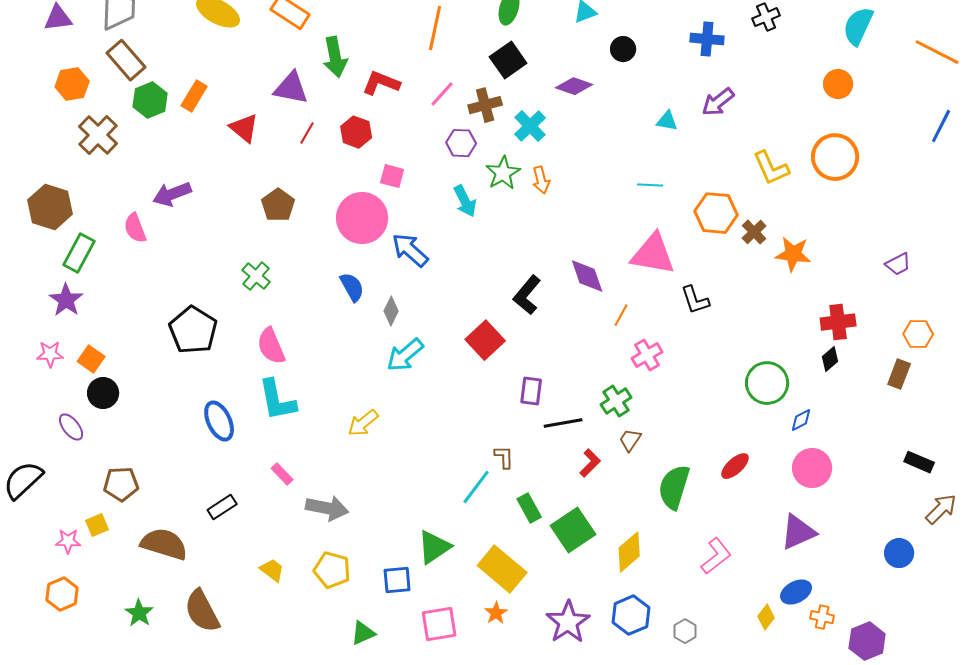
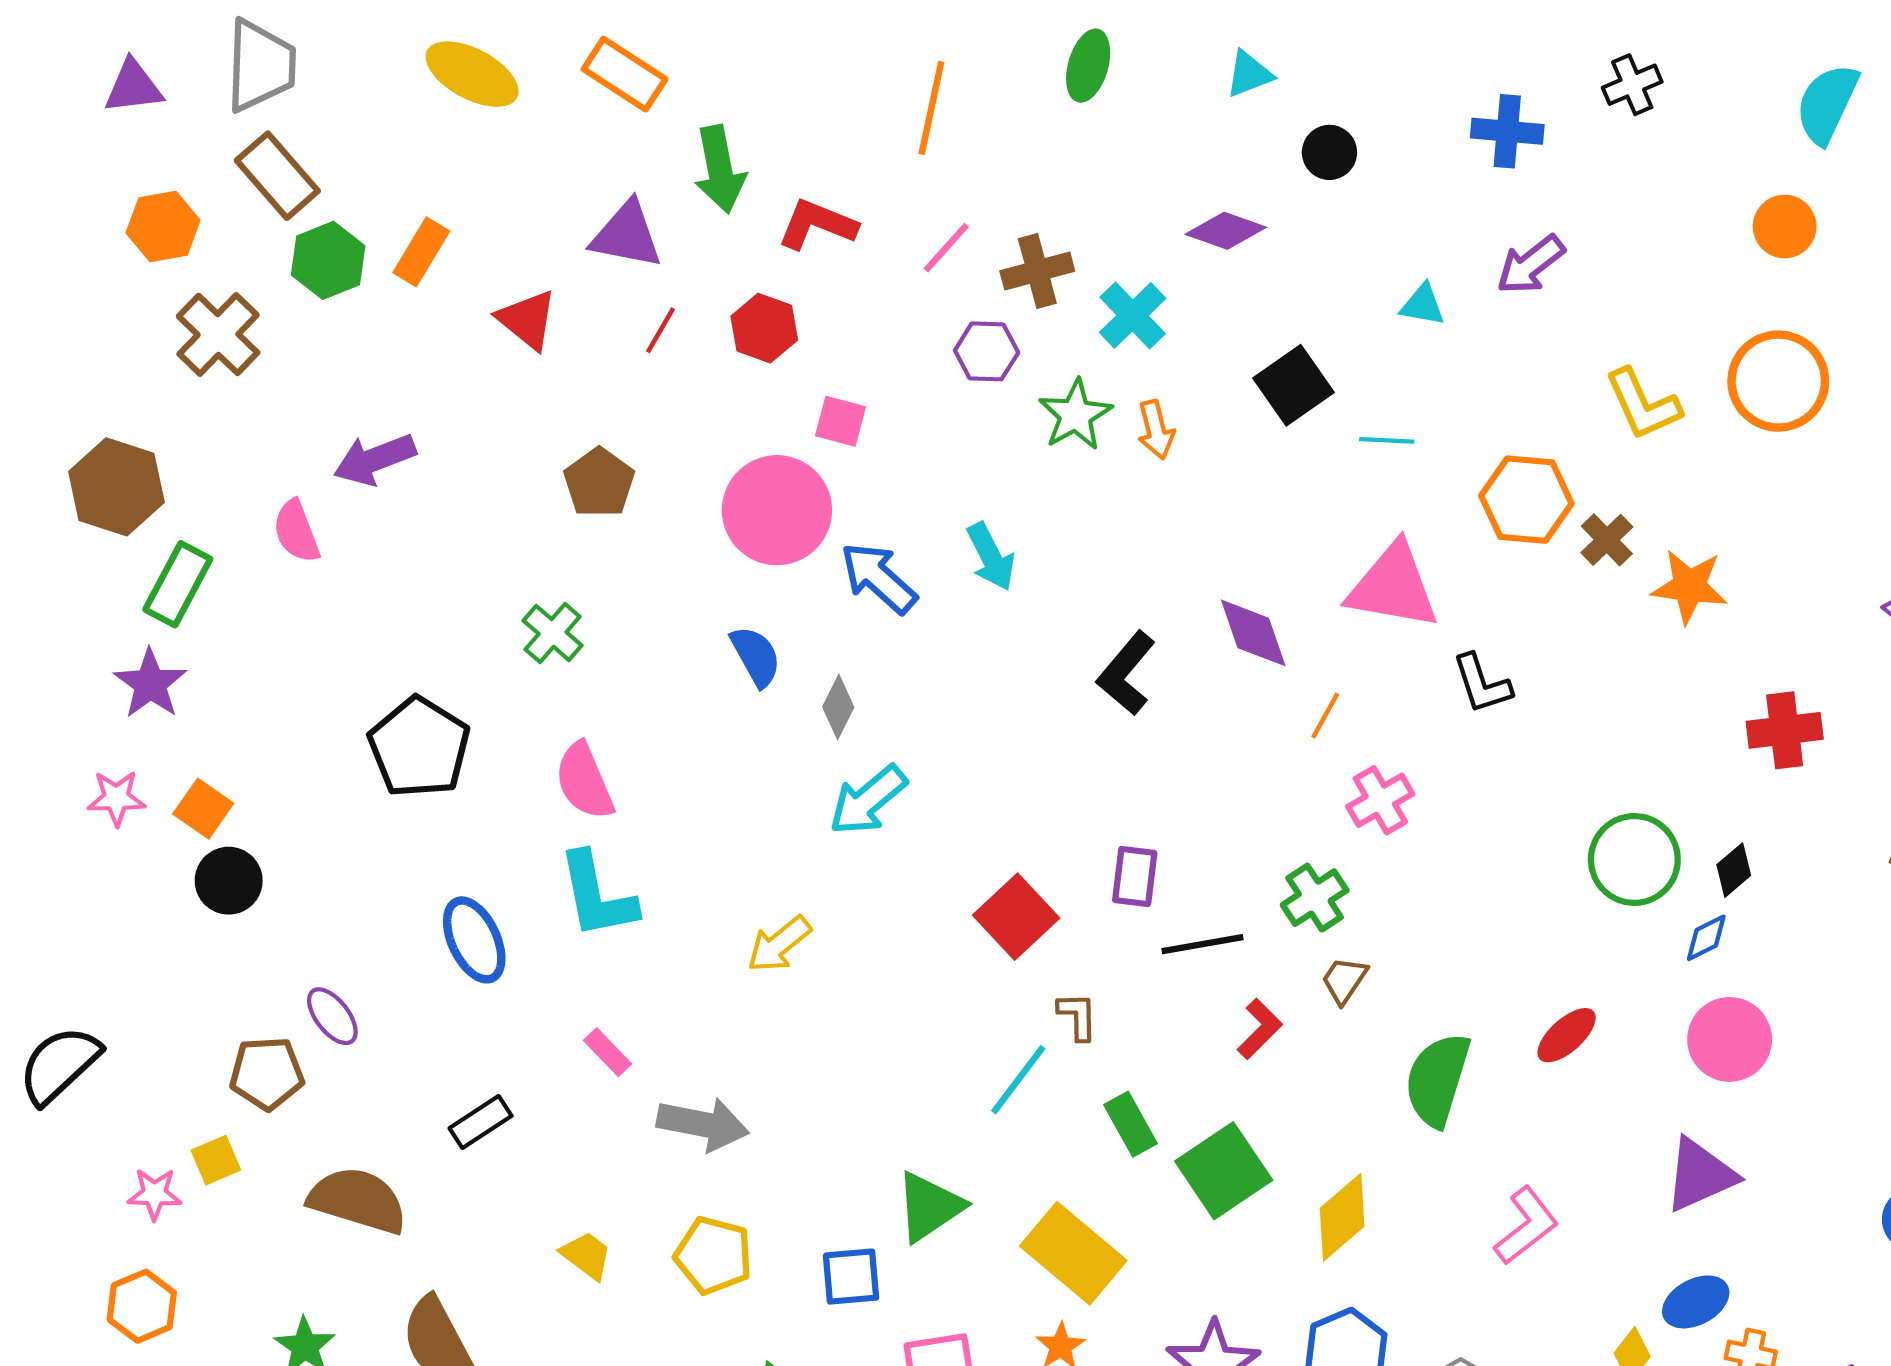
black square: (508, 60) -> (1293, 385), moved
cyan arrow: (465, 201) -> (991, 557), moved
red square: (485, 340) -> (1016, 917), moved
black diamond: (830, 359) -> (1734, 870), moved
purple ellipse: (71, 427) -> (332, 1016), moved

